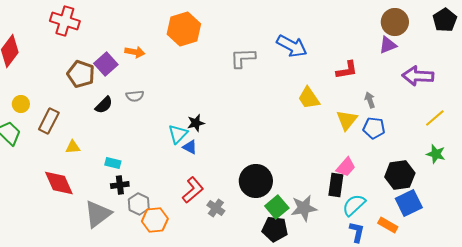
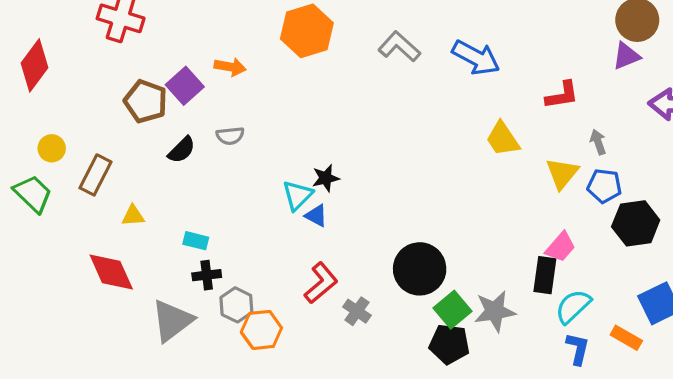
gray L-shape: (243, 58) -> (399, 47), moved, turned 44
black hexagon: (400, 175) -> (636, 223), moved

